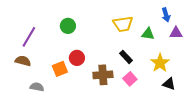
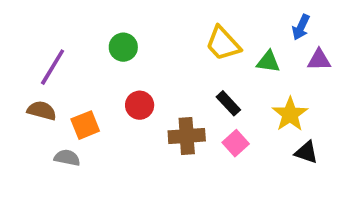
blue arrow: (166, 15) -> (301, 27), turned 40
yellow trapezoid: (123, 24) -> (223, 44), turned 55
orange square: (60, 69) -> (85, 125), moved

